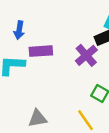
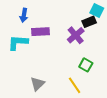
gray triangle: (38, 118) -> (37, 84), turned -35

